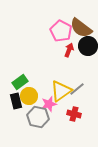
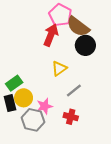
pink pentagon: (61, 31) -> (60, 15), moved
red arrow: (69, 50) -> (51, 35), moved, size x1.5
yellow triangle: (61, 91) -> (59, 68), moved, size x0.7

